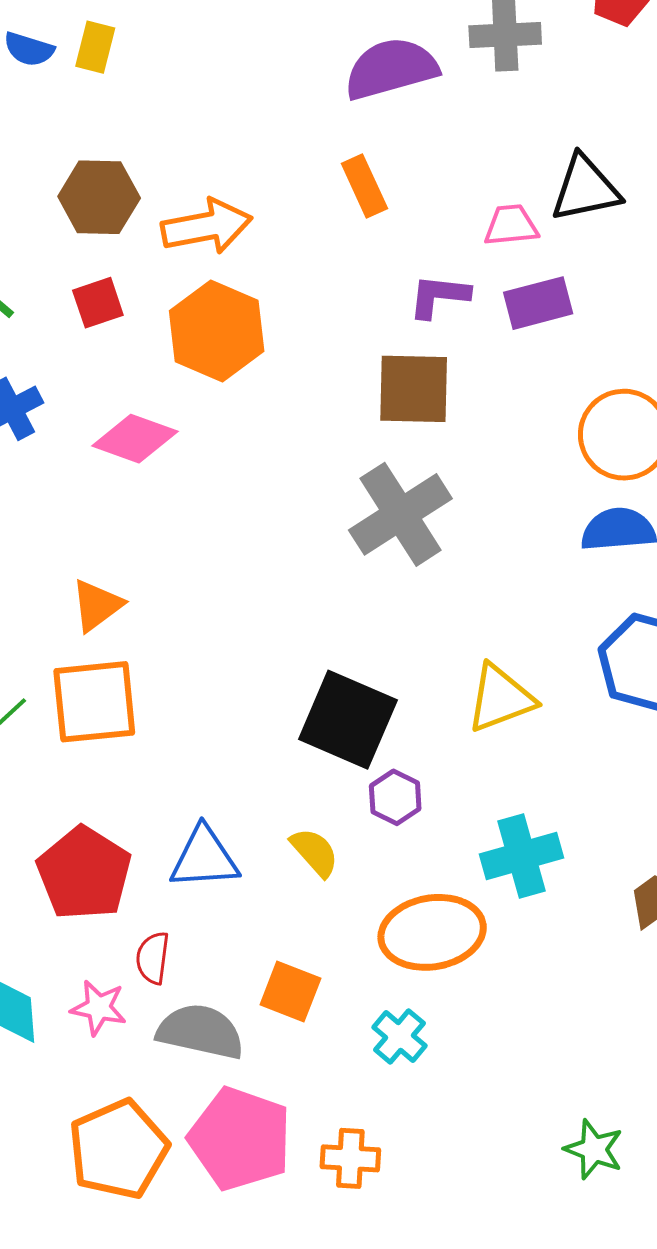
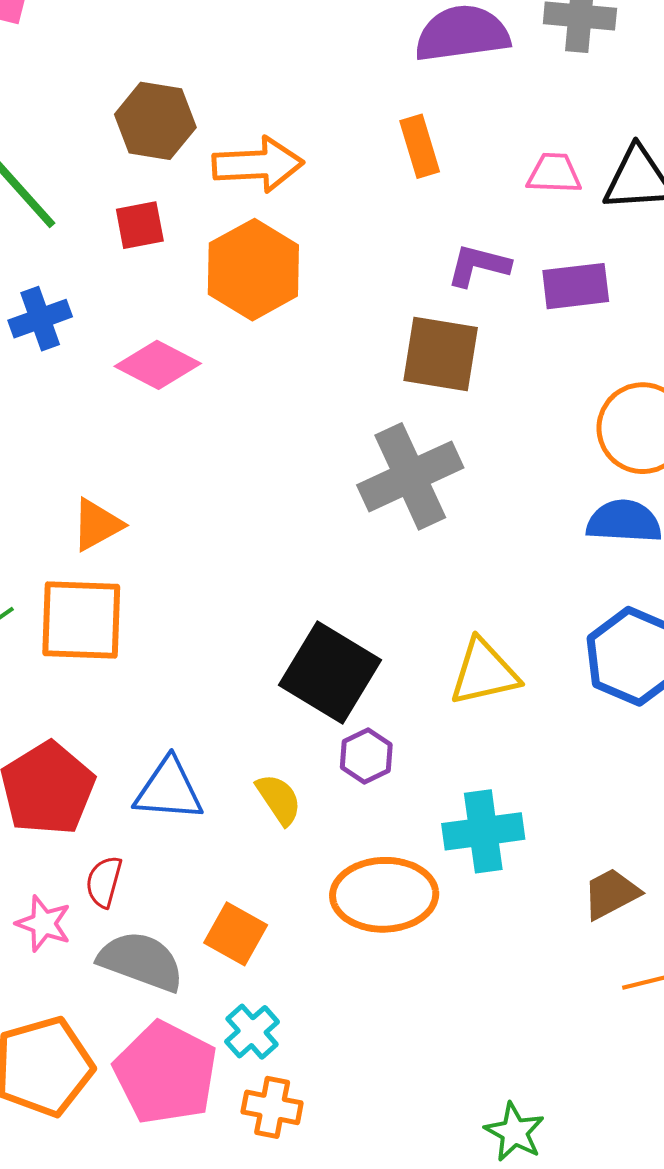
pink trapezoid: (511, 225) -> (554, 173), moved
cyan cross: (399, 1037) -> (252, 1032), moved

